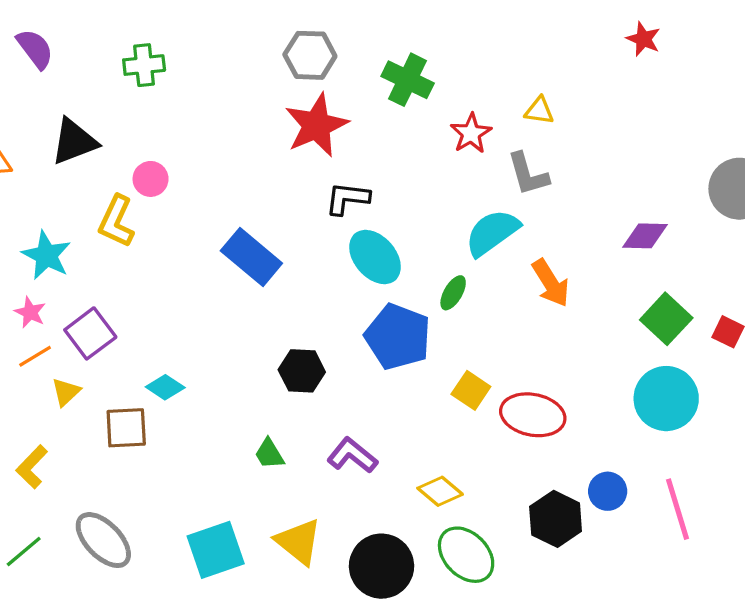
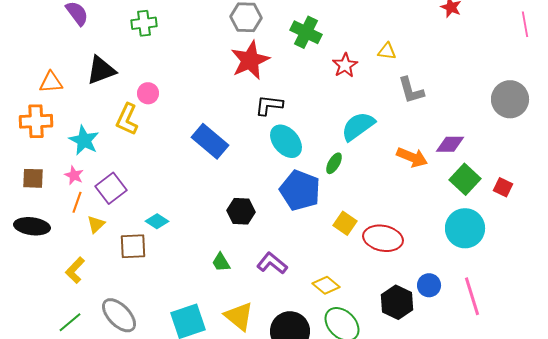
gray L-shape: (528, 174) -> (411, 90), moved
purple diamond: (645, 236) -> (450, 144), moved
orange arrow: (551, 283) -> (412, 157), moved, turned -36
orange line: (35, 356) -> (77, 202), turned -40

